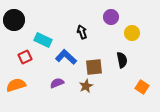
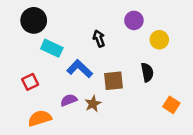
black circle: (14, 20) -> (34, 20), moved
red square: (25, 57) -> (30, 82), moved
orange semicircle: (16, 85) -> (40, 118), moved
brown star: (86, 86) -> (93, 104), moved

